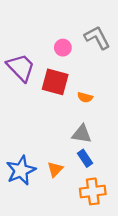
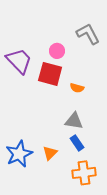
pink circle: (63, 48) -> (57, 51), moved

